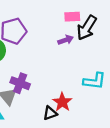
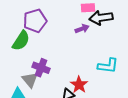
black arrow: (87, 28) -> (101, 18), turned 50

